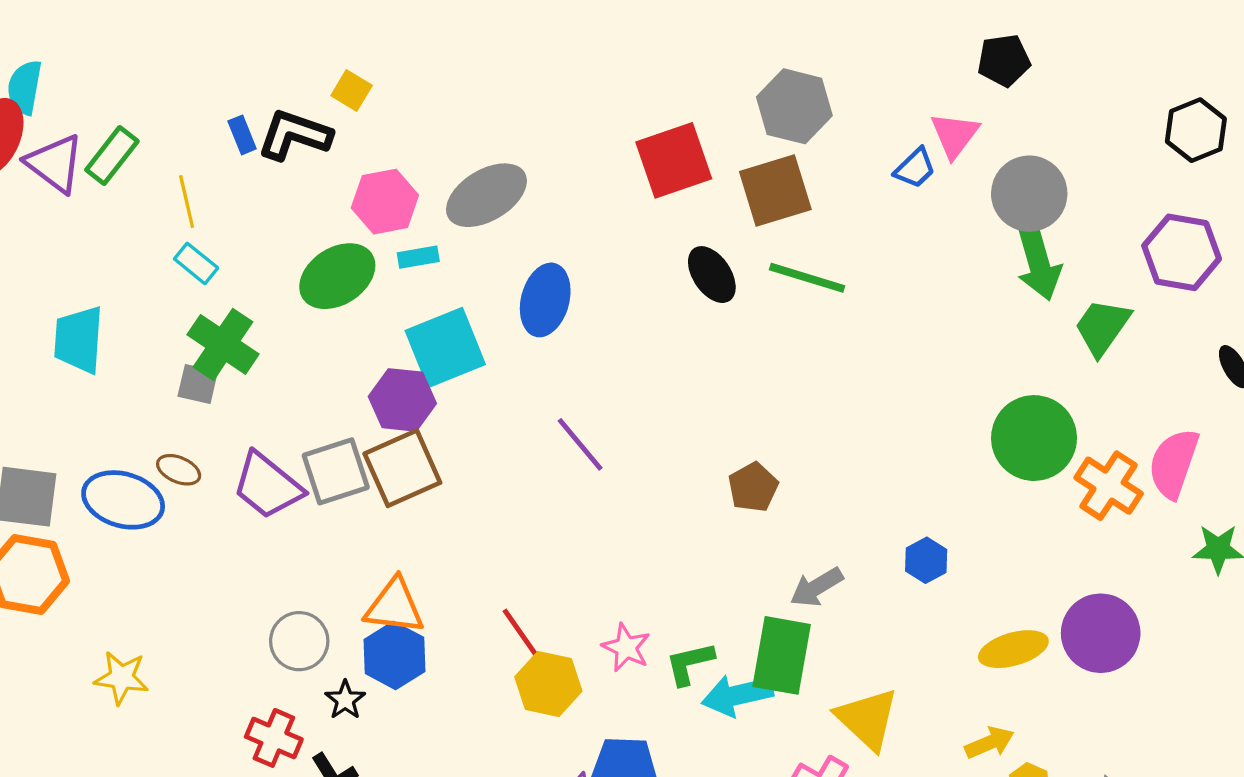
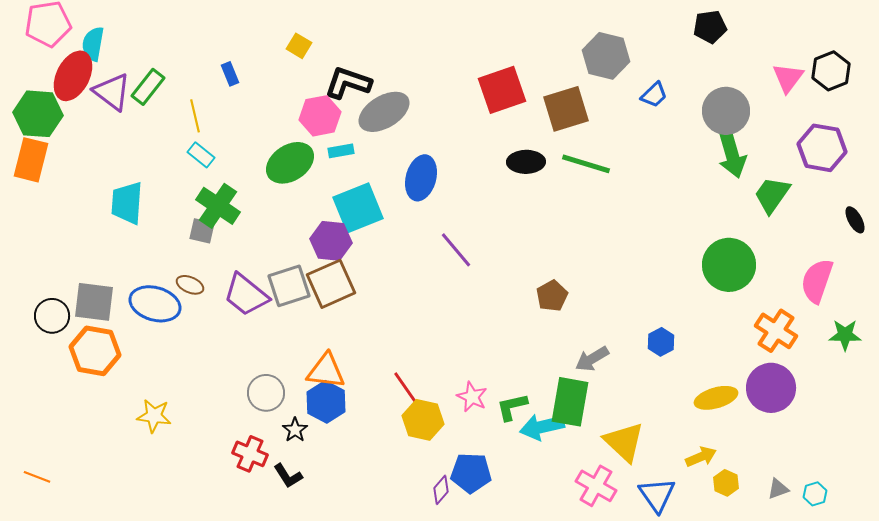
gray hexagon: (794, 106) -> (606, 56), moved
black L-shape: (294, 135) -> (348, 83), moved
pink triangle: (955, 135) -> (788, 78), moved
black ellipse: (712, 275) -> (526, 162), turned -57
purple line: (580, 444) -> (456, 250), moved
orange cross: (1109, 486) -> (776, 331), moved

